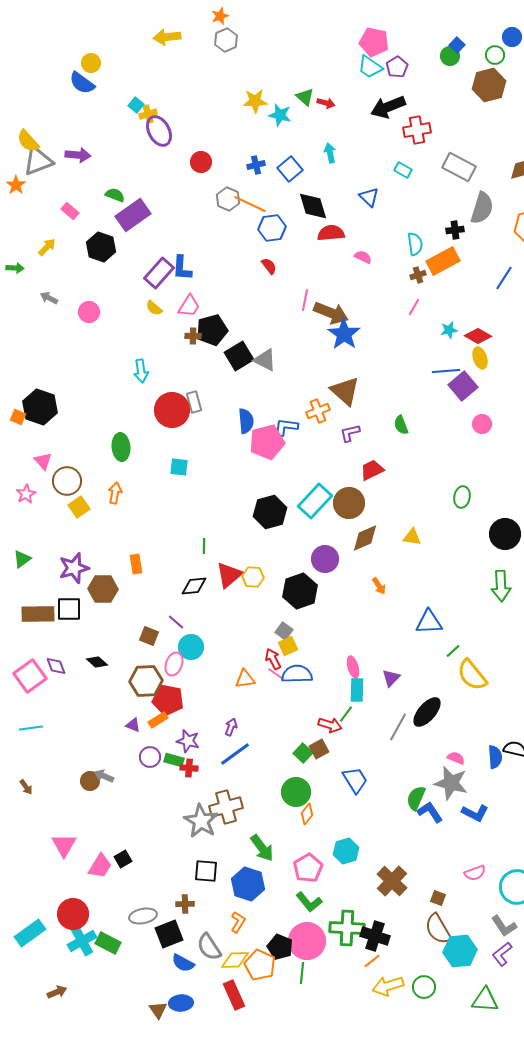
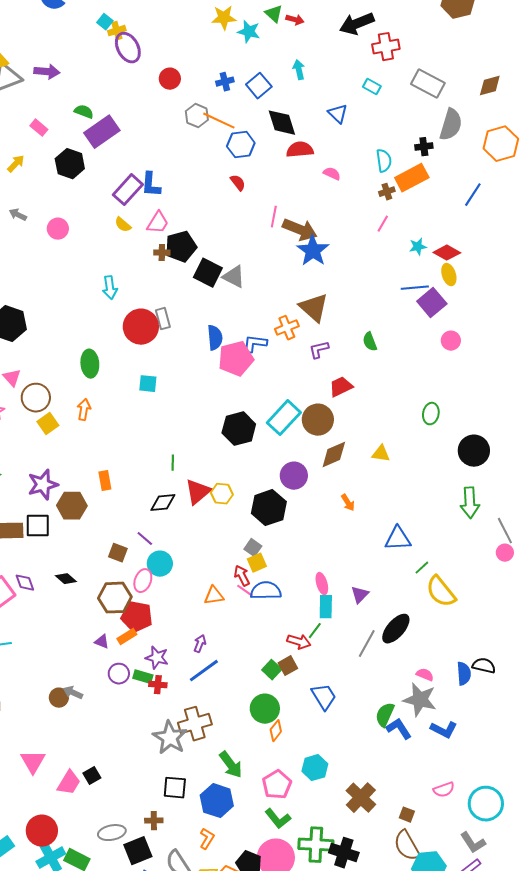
black square: (239, 356) -> (208, 273), turned -32

